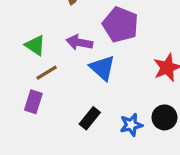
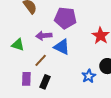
brown line: (47, 73) -> (41, 60), moved
black rectangle: (90, 118) -> (45, 82), moved

